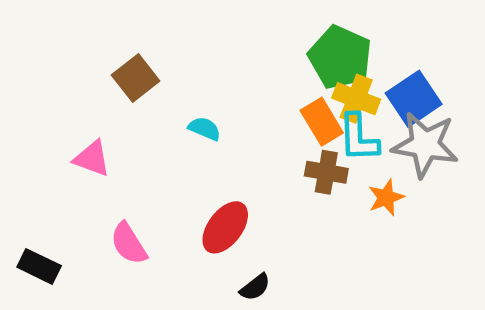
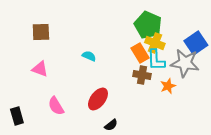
brown square: (136, 78) -> (41, 32), moved, turned 36
blue square: (414, 99) -> (196, 43), moved
black rectangle: (39, 266) -> (17, 116), turned 48

